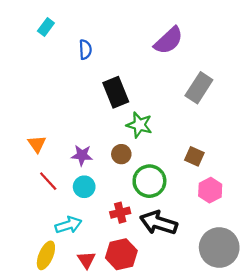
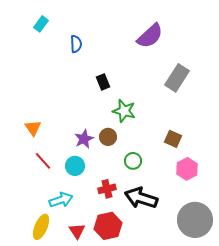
black rectangle: (116, 92) -> (103, 82), size x0.6
purple star: (82, 155) -> (84, 139), moved, turned -30
green circle: (149, 181) -> (133, 161), size x0.6

